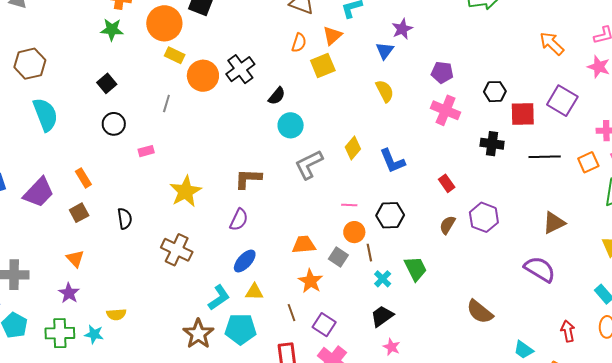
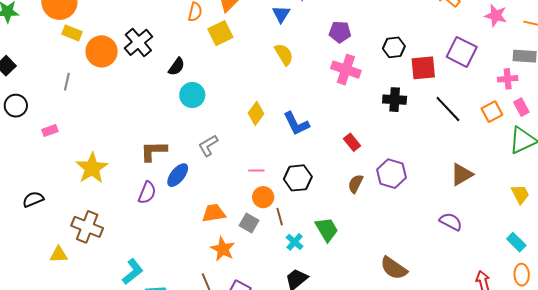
black line: (545, 157) -> (448, 109), turned 52
gray L-shape: (309, 165) -> (208, 145), moved, size x0.7
black semicircle: (125, 219) -> (33, 199), turned -100
blue ellipse: (245, 261) -> (178, 175), moved
purple semicircle: (540, 269) -> (451, 222), size x0.7
yellow triangle: (254, 292) -> (59, 255), moved

